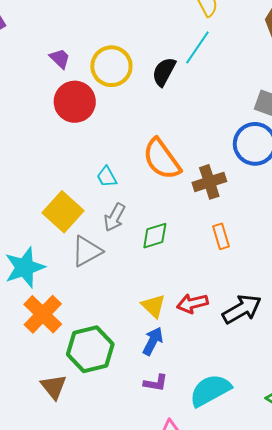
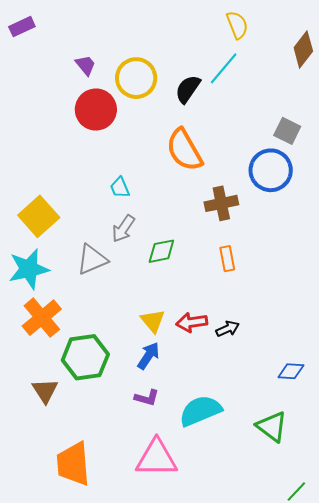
orange semicircle: (162, 159) -> (184, 150), moved
yellow square: (63, 212) -> (39, 216), moved
black arrow: (242, 309) -> (228, 329), moved, size x0.6

